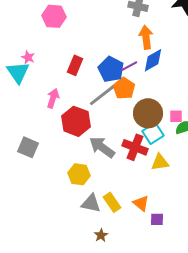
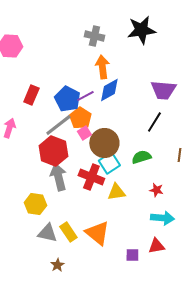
pink square: (176, 116) -> (84, 133), moved, turned -32
red hexagon: (76, 121) -> (53, 151), moved
gray arrow: (102, 147) -> (58, 177), turned 40
orange triangle: (141, 203) -> (97, 233), size x1.5
purple square: (157, 219) -> (132, 255), moved

